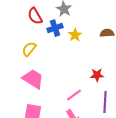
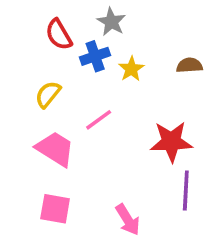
red star: (97, 75) -> (171, 142), size x1.6
pink line: (74, 95) -> (99, 120), moved

